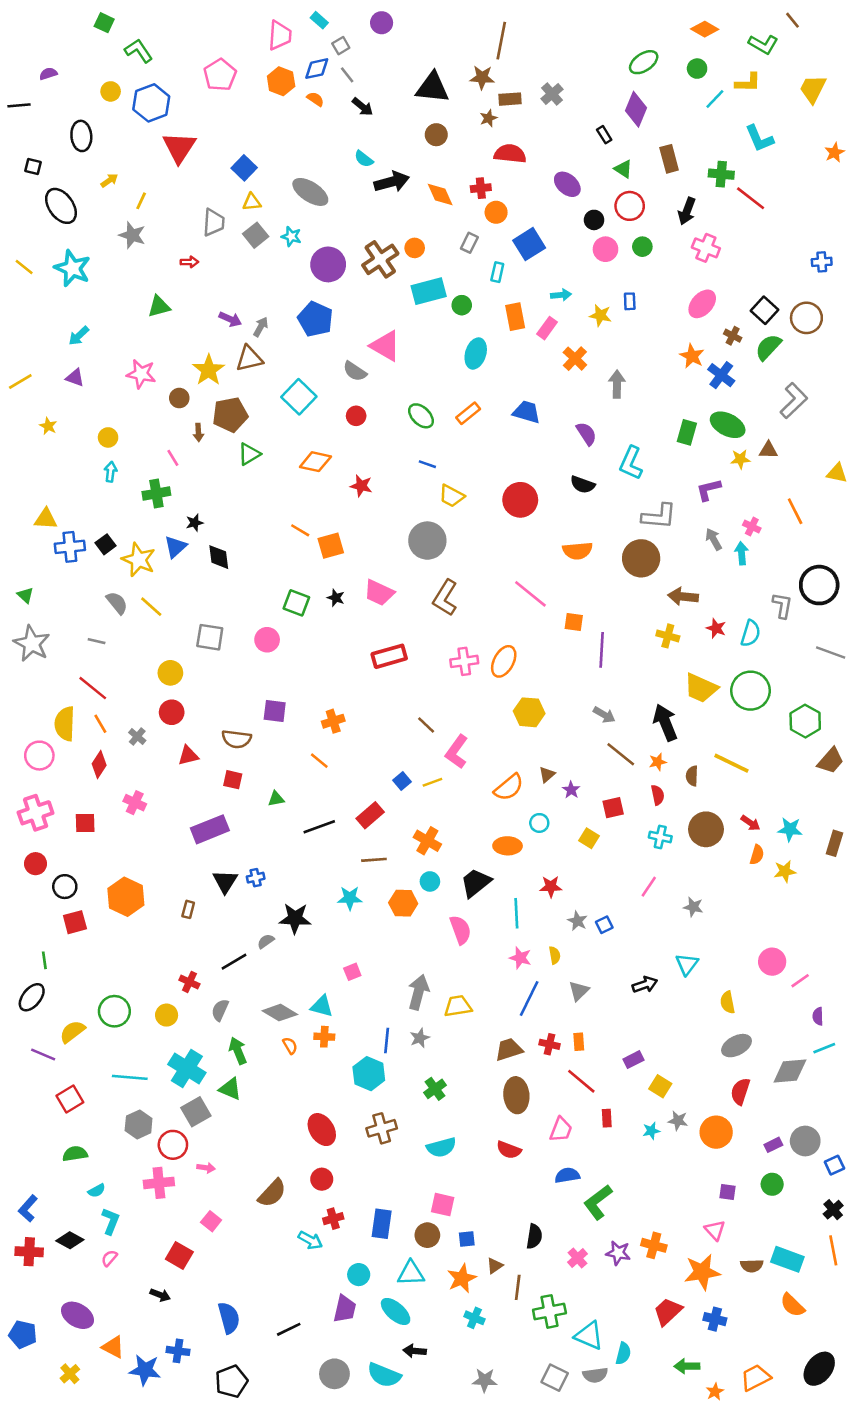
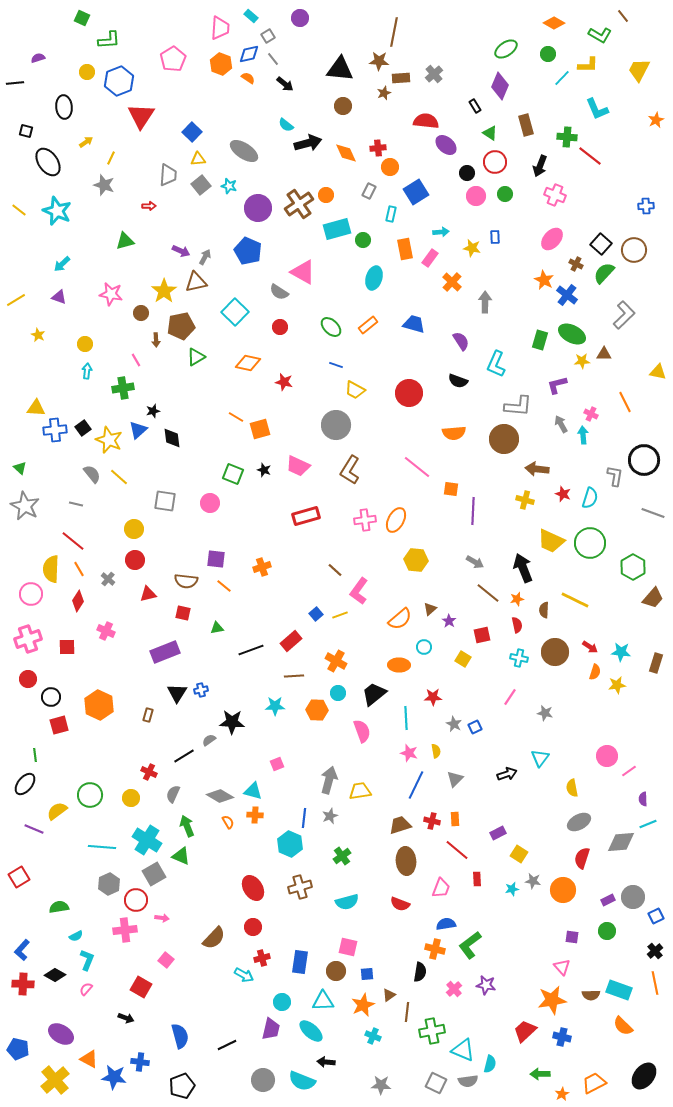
green L-shape: (139, 51) -> (109, 40), turned 120
red semicircle: (510, 154) -> (426, 121), moved
orange line: (319, 761) -> (224, 586), moved
red square: (70, 1099) -> (19, 877), moved
orange cross: (654, 1245) -> (435, 949), moved
yellow cross: (70, 1374) -> (55, 1080), size x1.8

